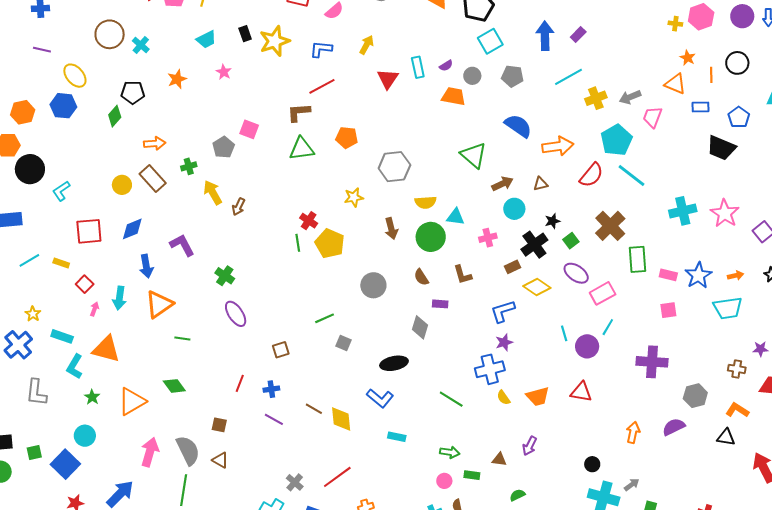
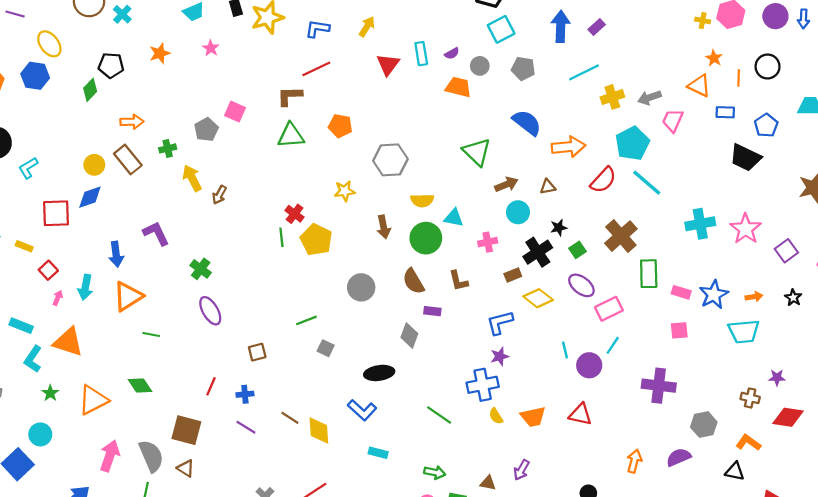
blue diamond: (132, 229) -> (90, 197), moved
brown semicircle: (421, 277) -> (413, 281), size x1.4
brown square: (219, 425) -> (186, 430), size x1.8

